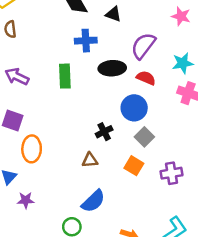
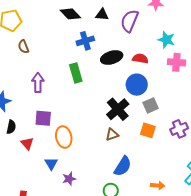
purple semicircle: (143, 46) -> (130, 21), moved
cyan star: (183, 63) -> (166, 40), turned -30
purple arrow: (17, 76) -> (38, 83), turned 78
black cross: (104, 132) -> (118, 109), size x1.6
gray square: (144, 137) -> (151, 105), turned 35

